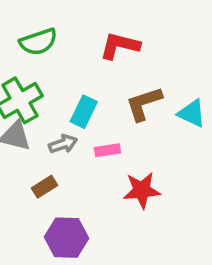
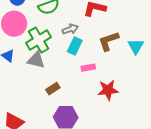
cyan triangle: (192, 113) -> (136, 46), turned 36
gray arrow: (63, 144) -> (70, 29), moved

